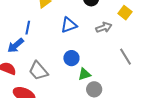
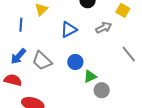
blue line: (28, 28) -> (21, 25), moved
gray trapezoid: (38, 71) -> (42, 61), moved

